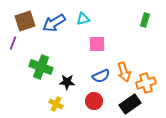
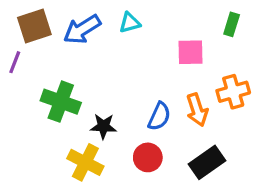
pink square: (97, 44) -> (190, 52), moved
blue semicircle: (101, 76) -> (159, 116), turned -42
orange cross: (146, 83) -> (233, 92), moved
yellow cross: (56, 104) -> (85, 162), size x1.5

